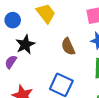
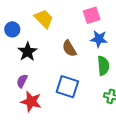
purple semicircle: (11, 62) -> (22, 81), moved

